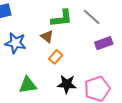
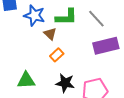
blue star: (15, 43) -> (34, 15), moved
purple rectangle: (104, 43) -> (106, 46), size x1.4

